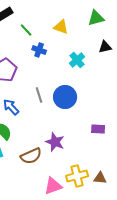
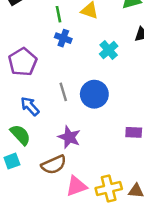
green line: (26, 30) -> (58, 14), moved, turned 32
purple star: (55, 142) -> (69, 137), moved
pink triangle: (53, 186) -> (76, 186), moved

